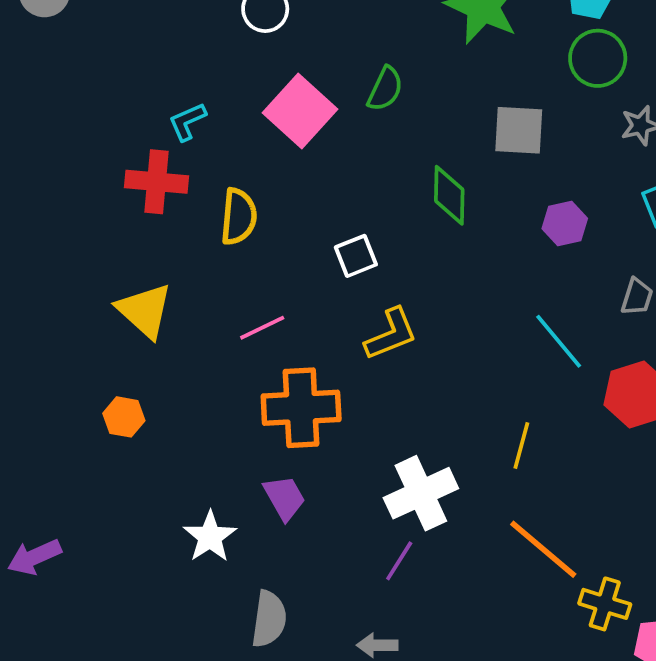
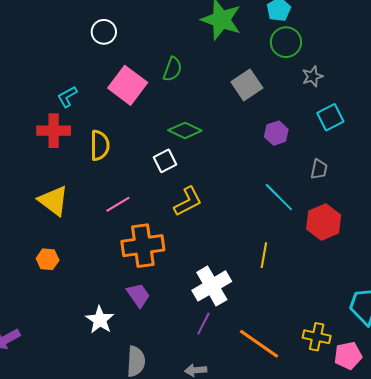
gray square: (519, 130) -> (247, 85), turned -32
green diamond: (449, 195) -> (185, 130), moved, turned -60
orange line: (543, 549) -> (259, 344), moved

